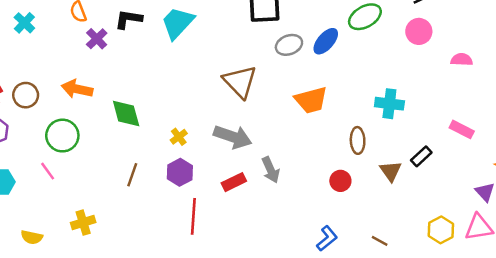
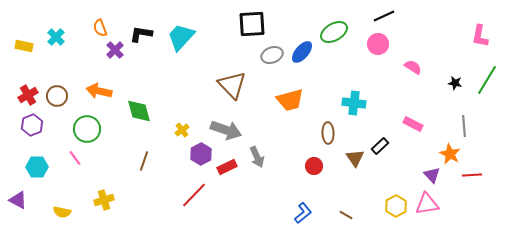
pink semicircle: (462, 60) -> (413, 67), turned 30
purple hexagon: (180, 172) -> (201, 154), moved
red line: (193, 216) -> (194, 195), turned 40

